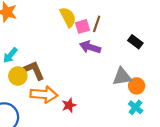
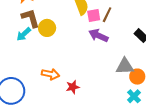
brown L-shape: (34, 70) -> (30, 18), moved
yellow circle: (18, 76) -> (47, 28), moved
orange arrow: (44, 94) -> (50, 74), size x0.7

